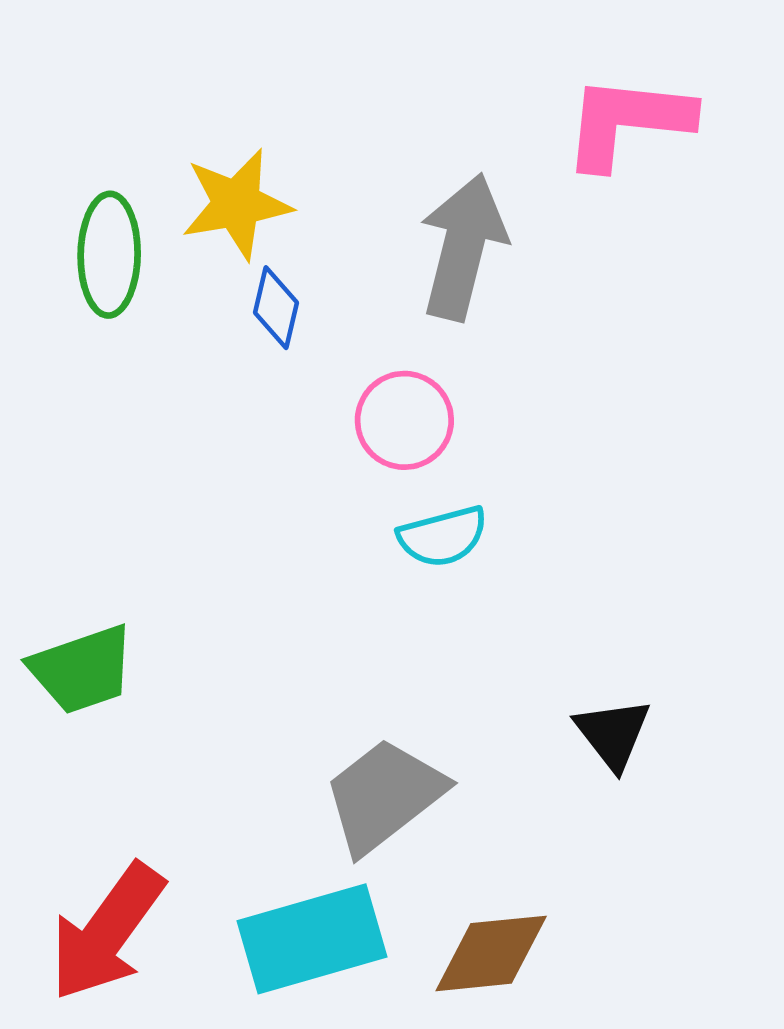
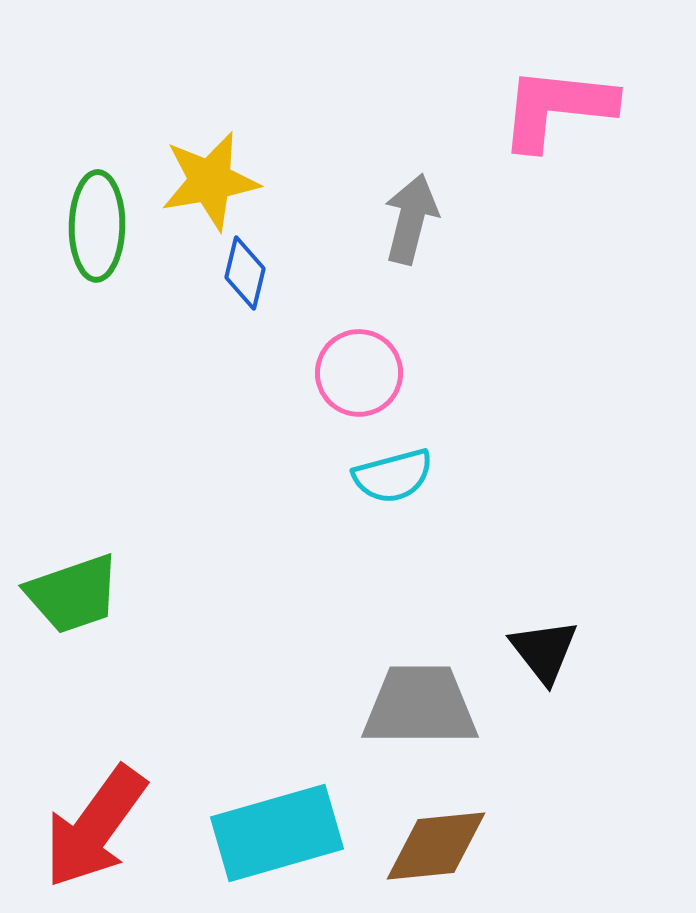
gray arrow: (463, 247) -> (411, 219), size x0.7
gray trapezoid: (384, 796) -> (420, 706), moved, turned 38

